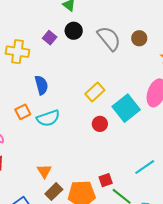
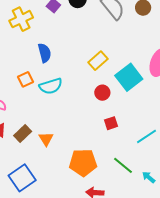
yellow cross: (17, 52) -> (21, 19), turned -35
red square: (106, 180) -> (111, 123), moved
brown rectangle: (54, 192) -> (23, 134), moved

